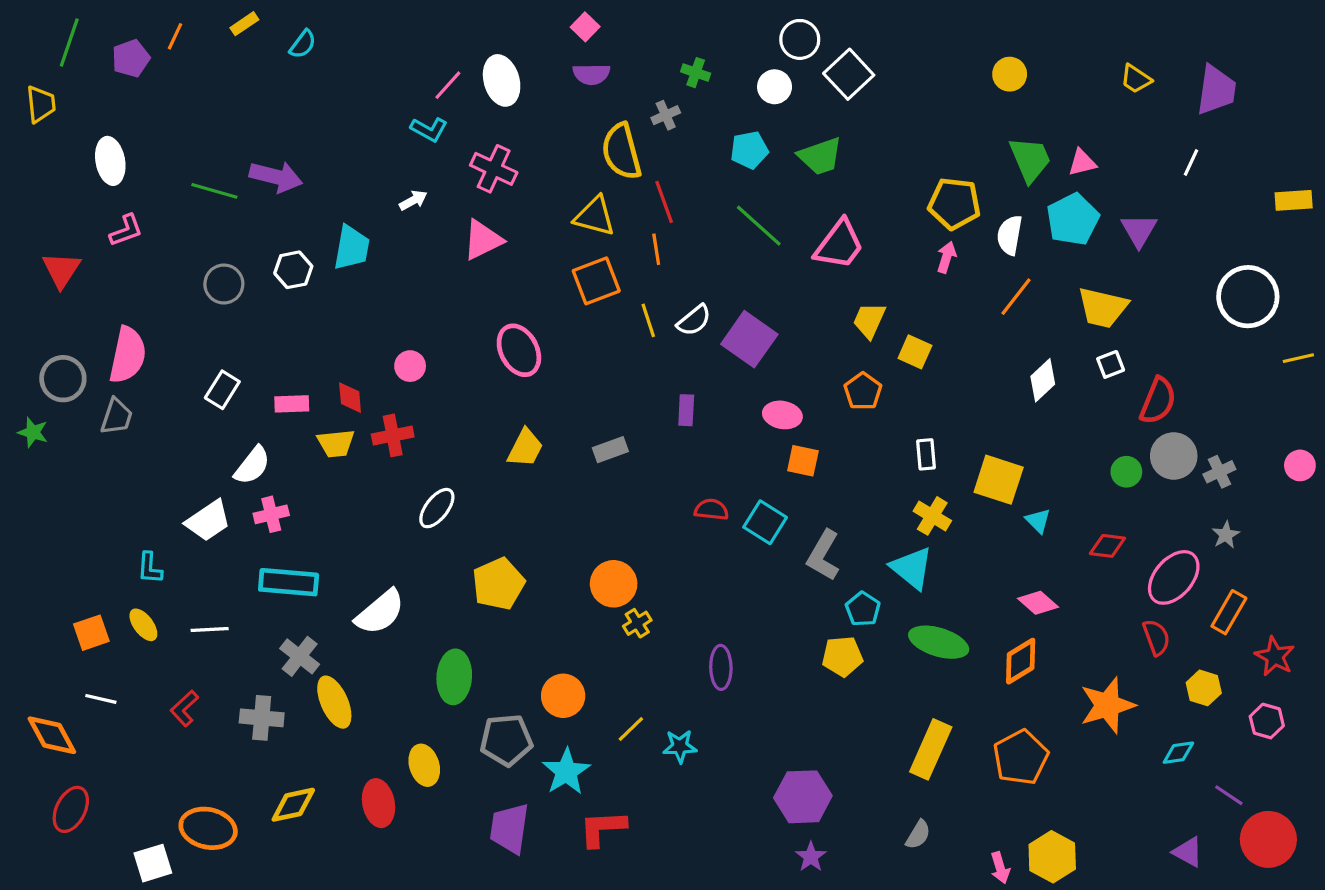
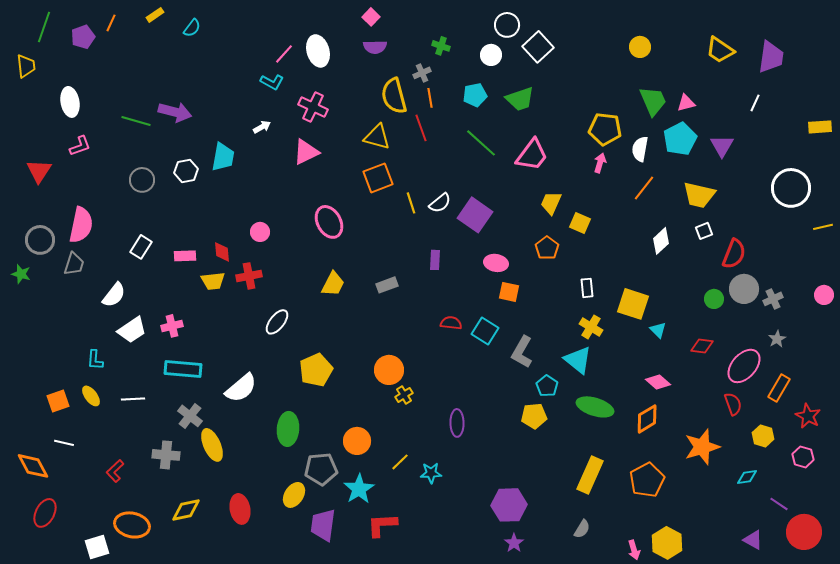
yellow trapezoid: (1136, 79) -> (720, 50), size x1.4
orange line: (656, 249) -> (430, 98), moved
white semicircle: (252, 465) -> (114, 295), moved
red L-shape: (184, 708) -> (115, 471), moved
yellow ellipse: (424, 765) -> (294, 495), moved, turned 50

